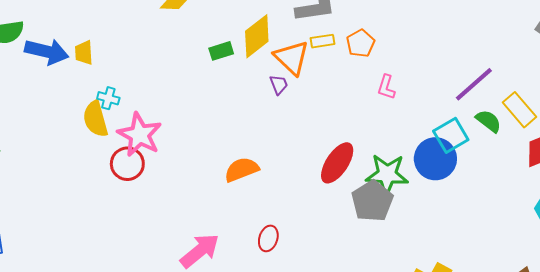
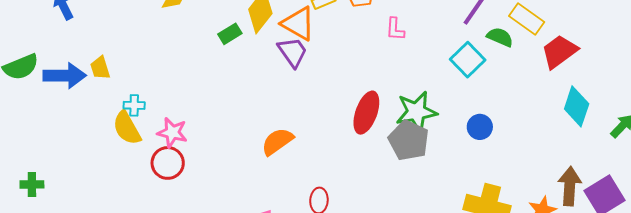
purple trapezoid: (279, 85) -> (293, 52), size x1.6
pink star: (140, 135) -> (172, 133), size x0.7
blue circle: (435, 159) -> (480, 127), moved, size x0.6

